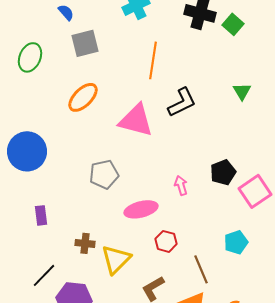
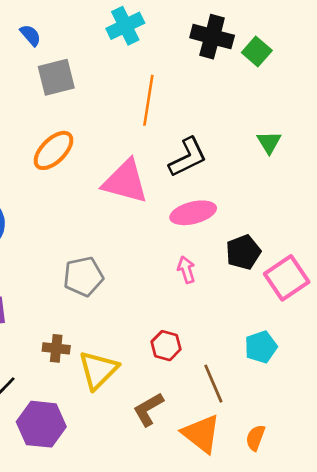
gray pentagon: (104, 174) -> (83, 276), moved
pink ellipse: (141, 209) -> (193, 213), moved

